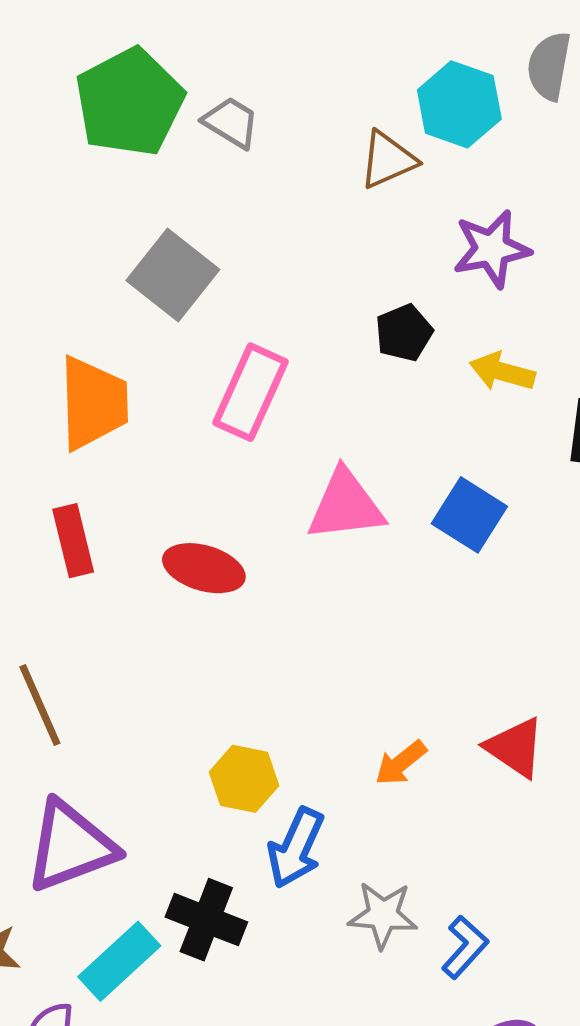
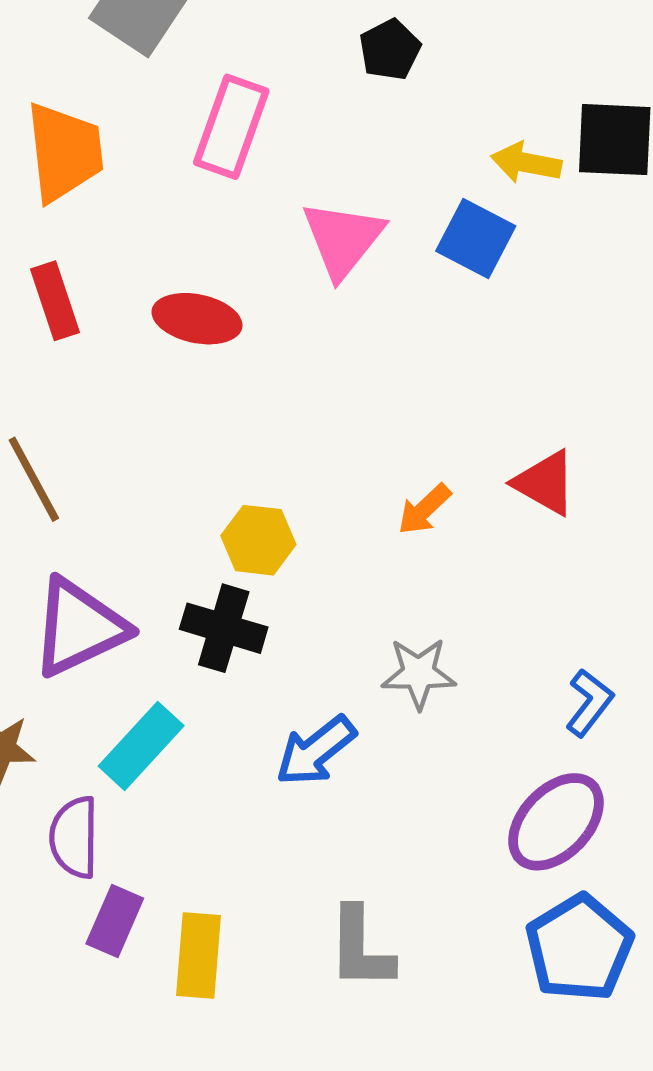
yellow arrow: (502, 372) -> (526, 163), moved
pink triangle: (346, 505) -> (343, 239), turned -40
blue arrow: (296, 848) -> (316, 751), moved, turned 32
black cross: (206, 920) -> (224, 628), moved
blue L-shape: (465, 947) -> (589, 703), moved

